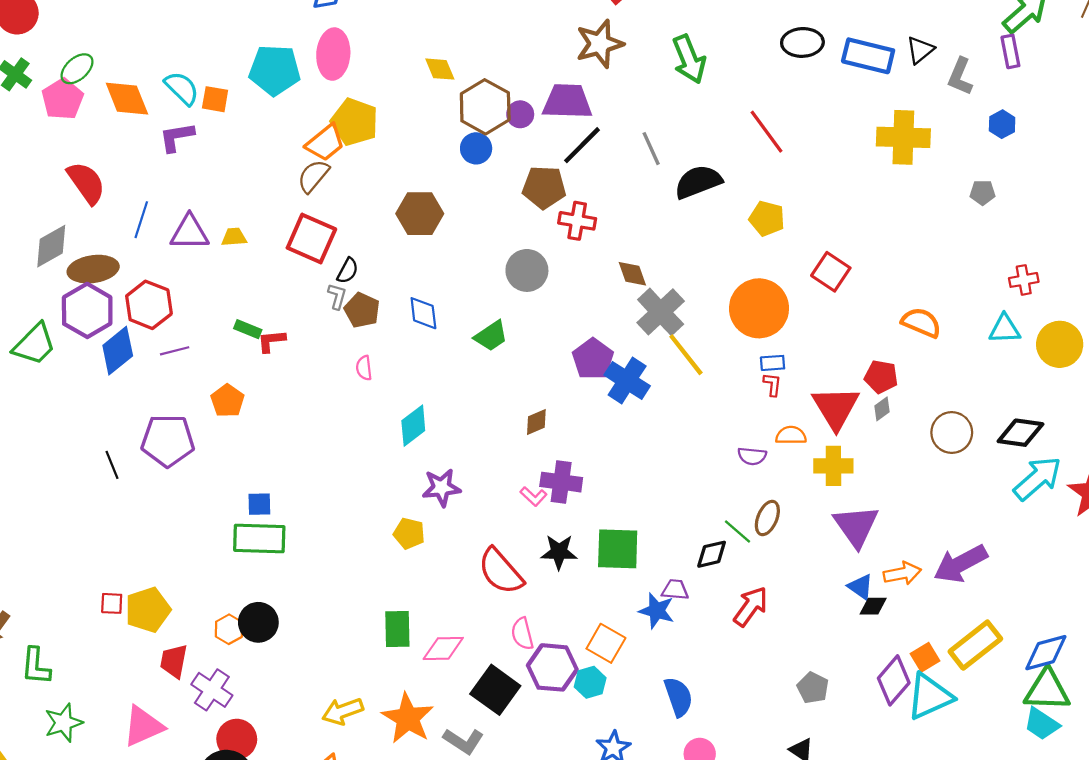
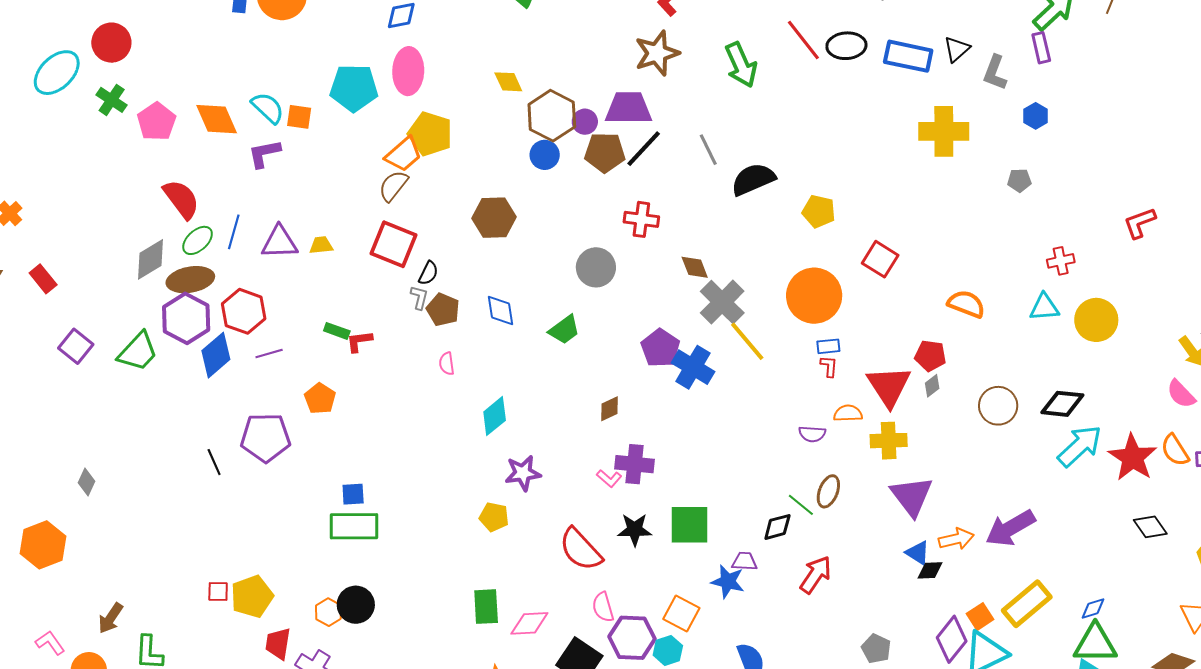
green ellipse: (77, 69) -> (198, 240), moved
red line: (767, 132) -> (803, 40), moved
brown pentagon: (544, 187) -> (605, 152), moved
blue diamond: (1046, 653) -> (1093, 609), size x0.6

